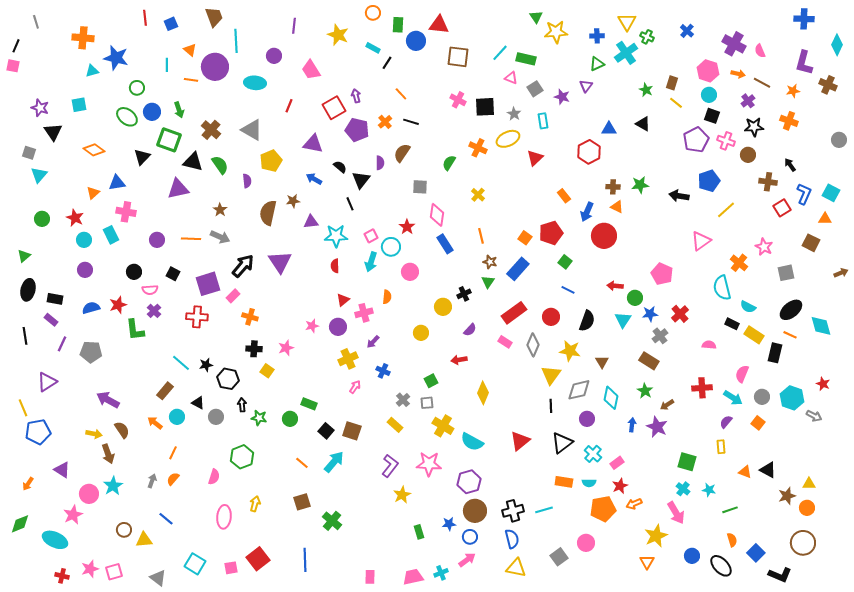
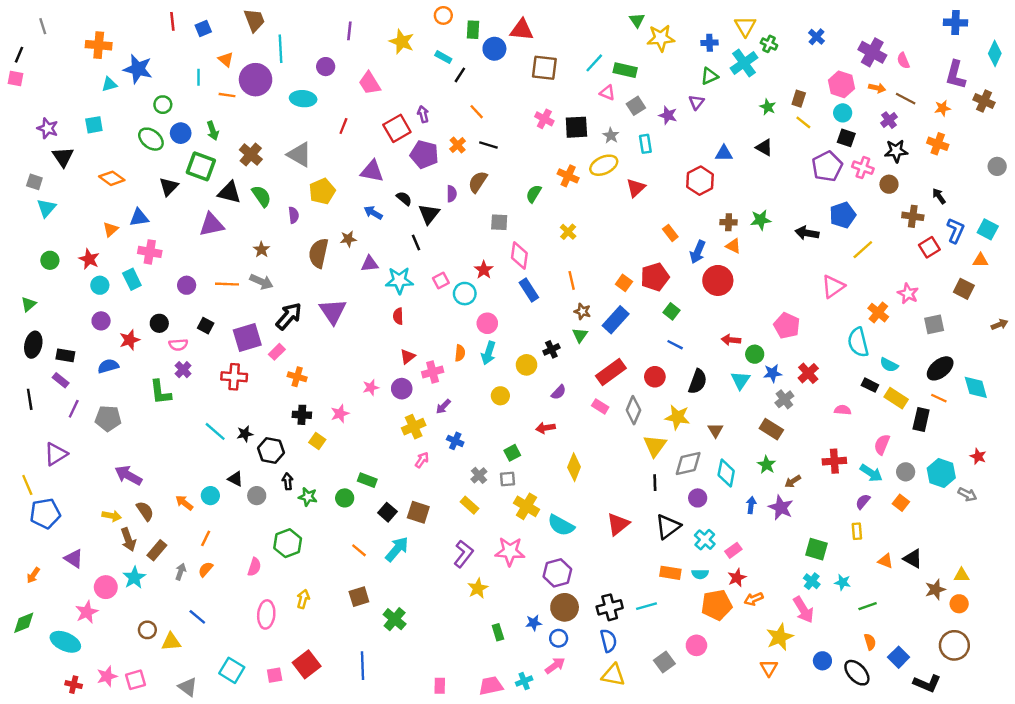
cyan arrow: (371, 262) -> (488, 353), moved
red star: (118, 305) -> (130, 340), moved
brown rectangle: (165, 391) -> (157, 550), moved

